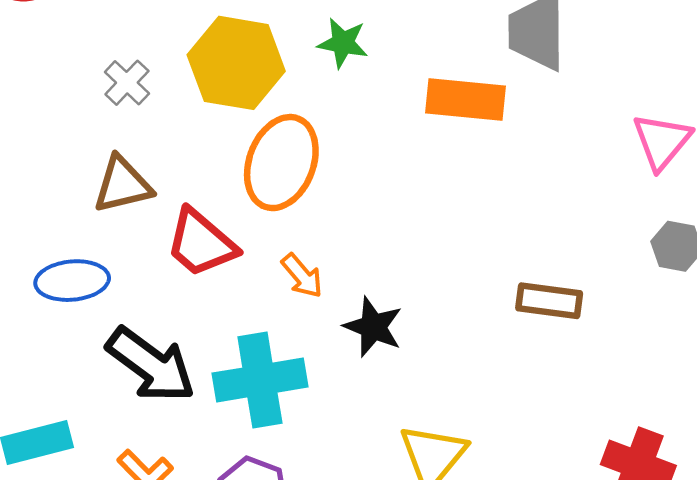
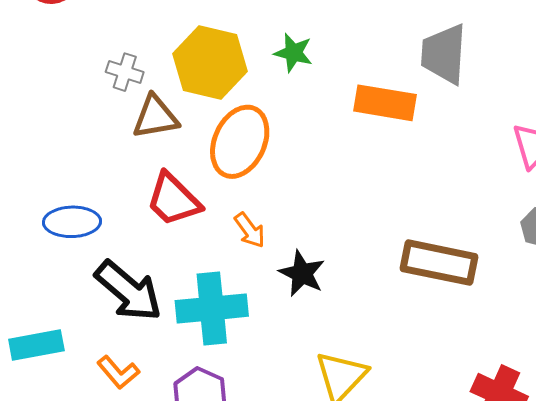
gray cross: (127, 83) -> (125, 72), turned -30
brown triangle: (123, 185) -> (155, 117), moved
brown rectangle: (549, 301) -> (439, 263), size x1.5

